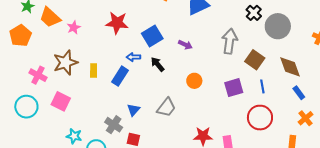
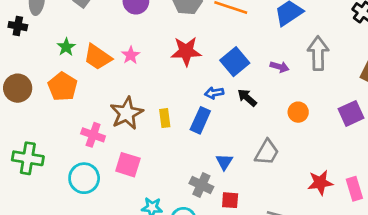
pink star: (74, 27) -> (131, 55), moved
gray arrow: (230, 41) -> (318, 53), moved

